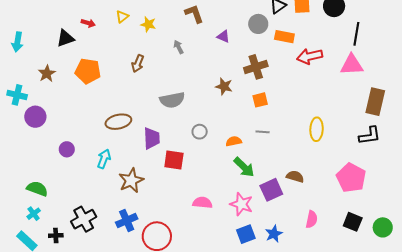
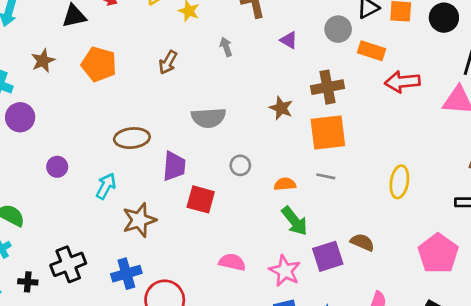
orange square: (260, 100) -> (328, 133), size x1.8

